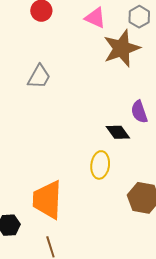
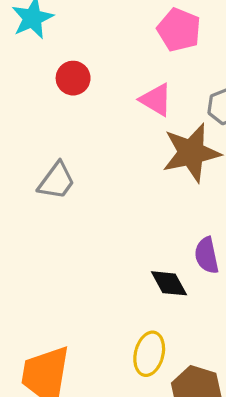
yellow ellipse: (100, 165) -> (149, 354), moved

